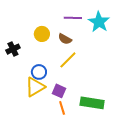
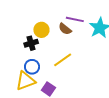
brown semicircle: (65, 39) -> (65, 29), moved
black cross: (13, 49) -> (31, 43), moved

